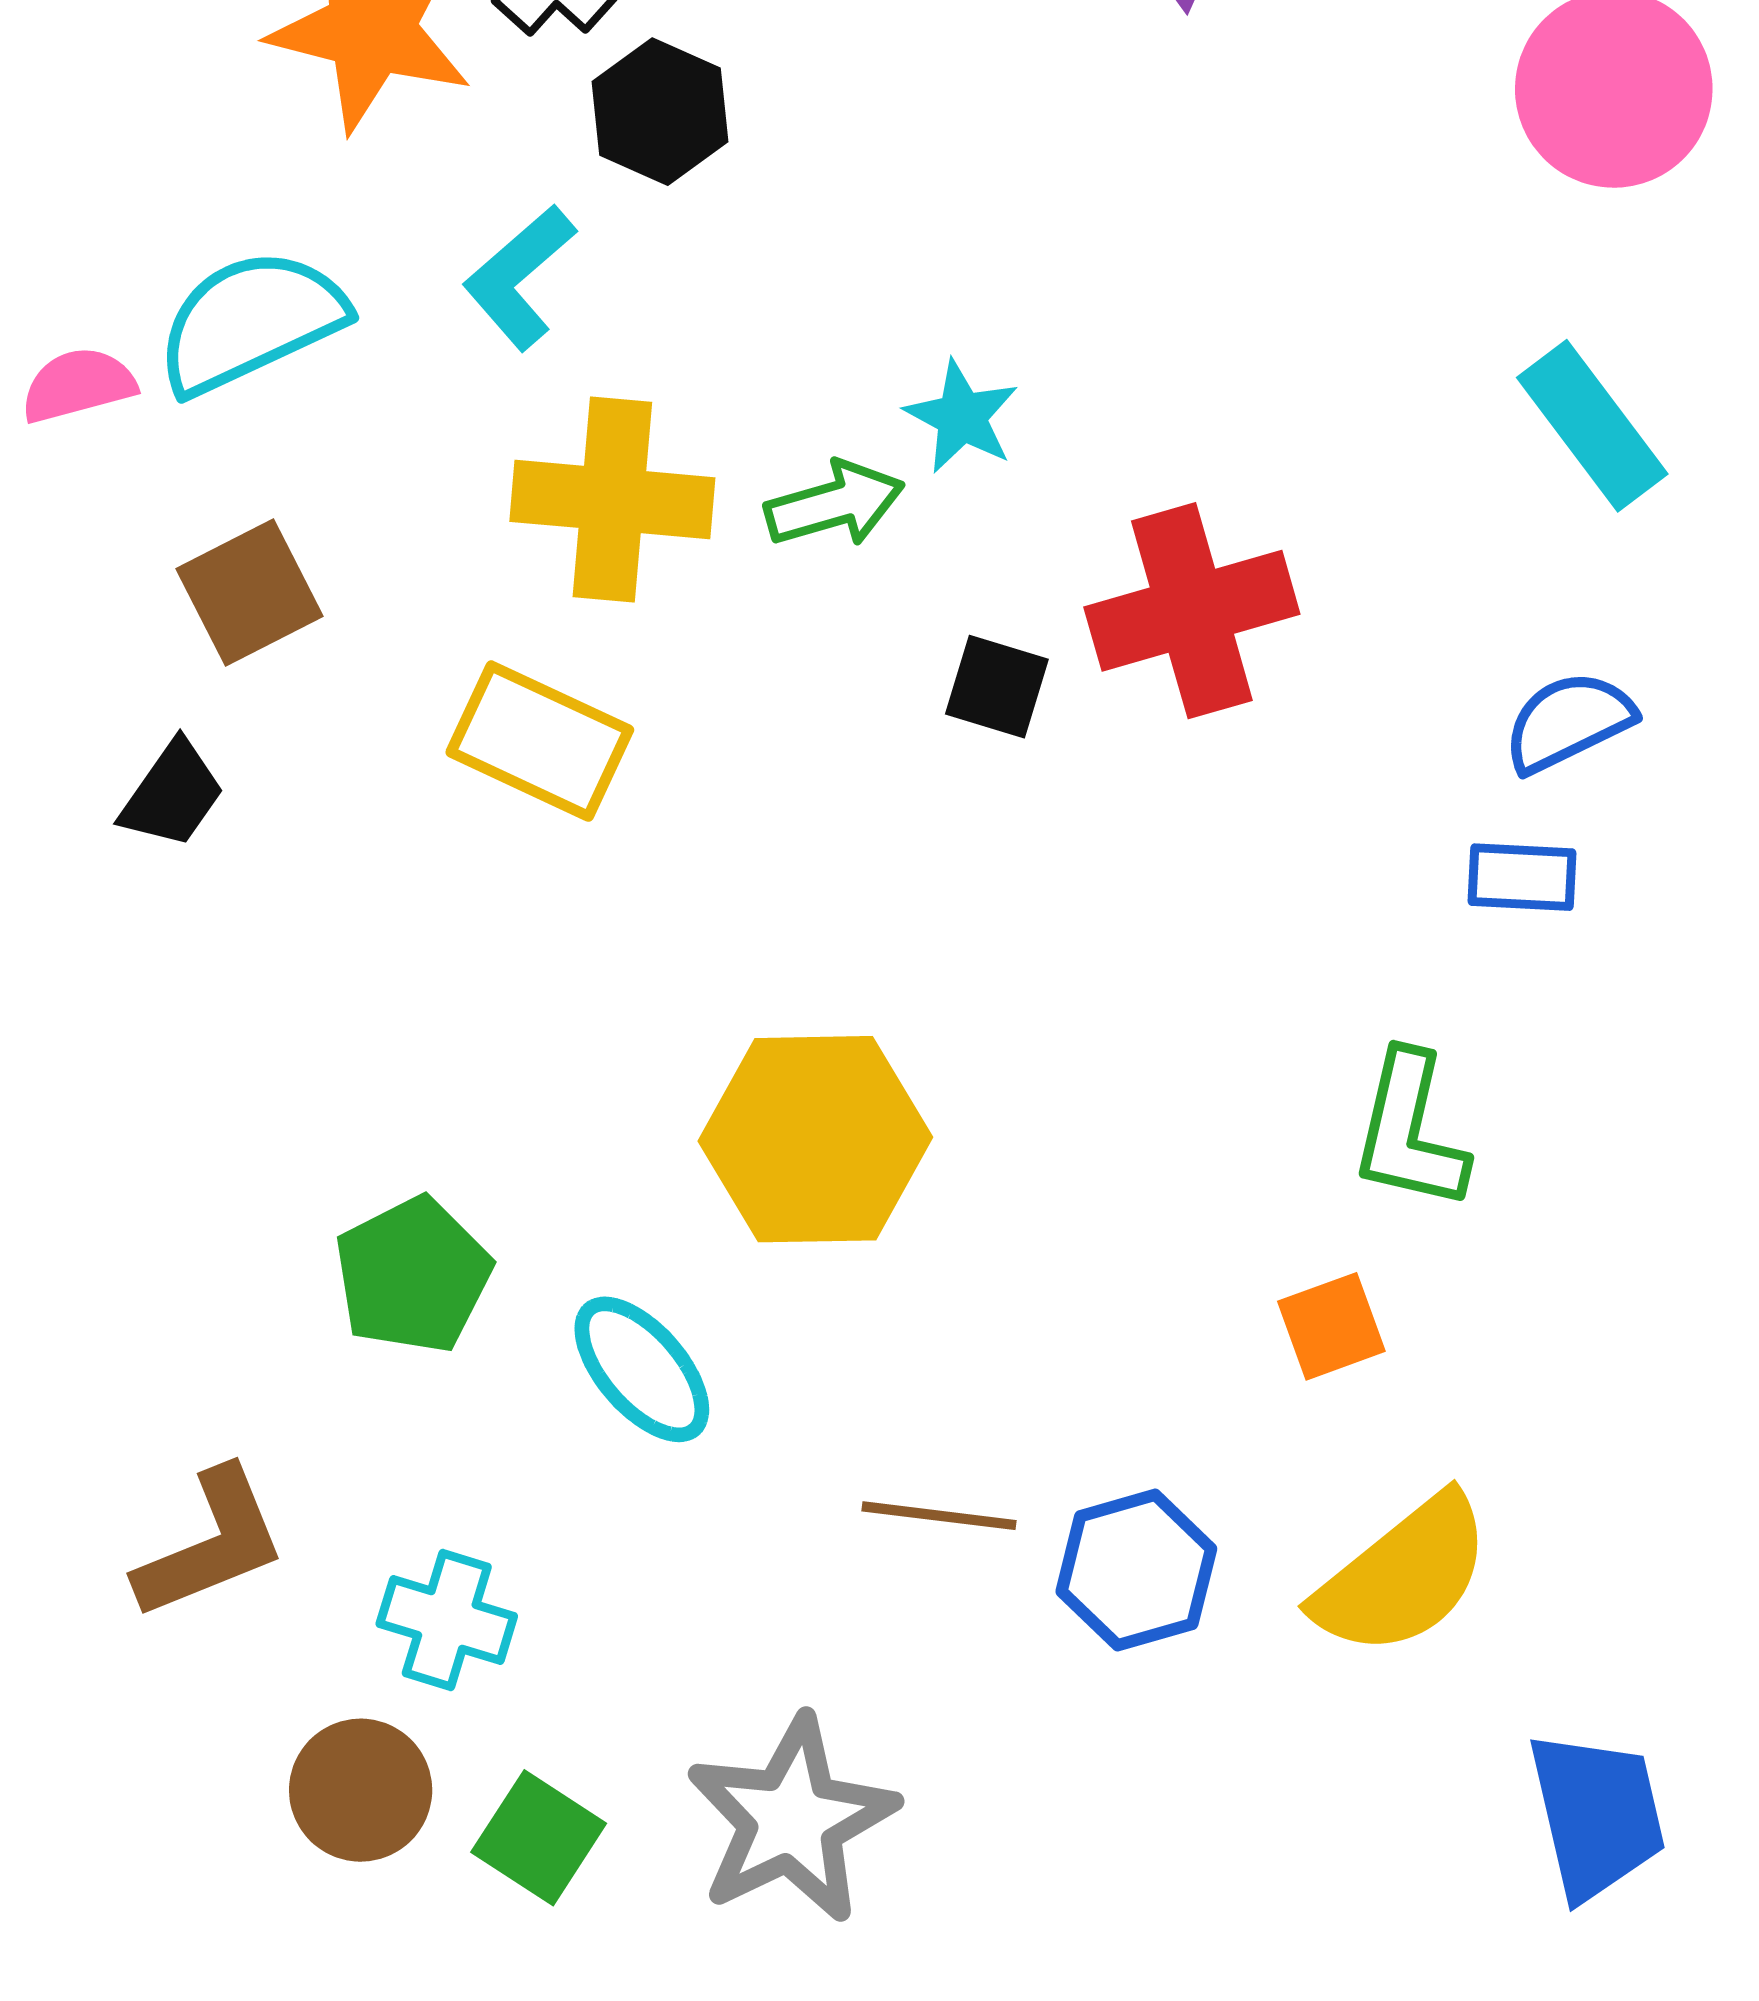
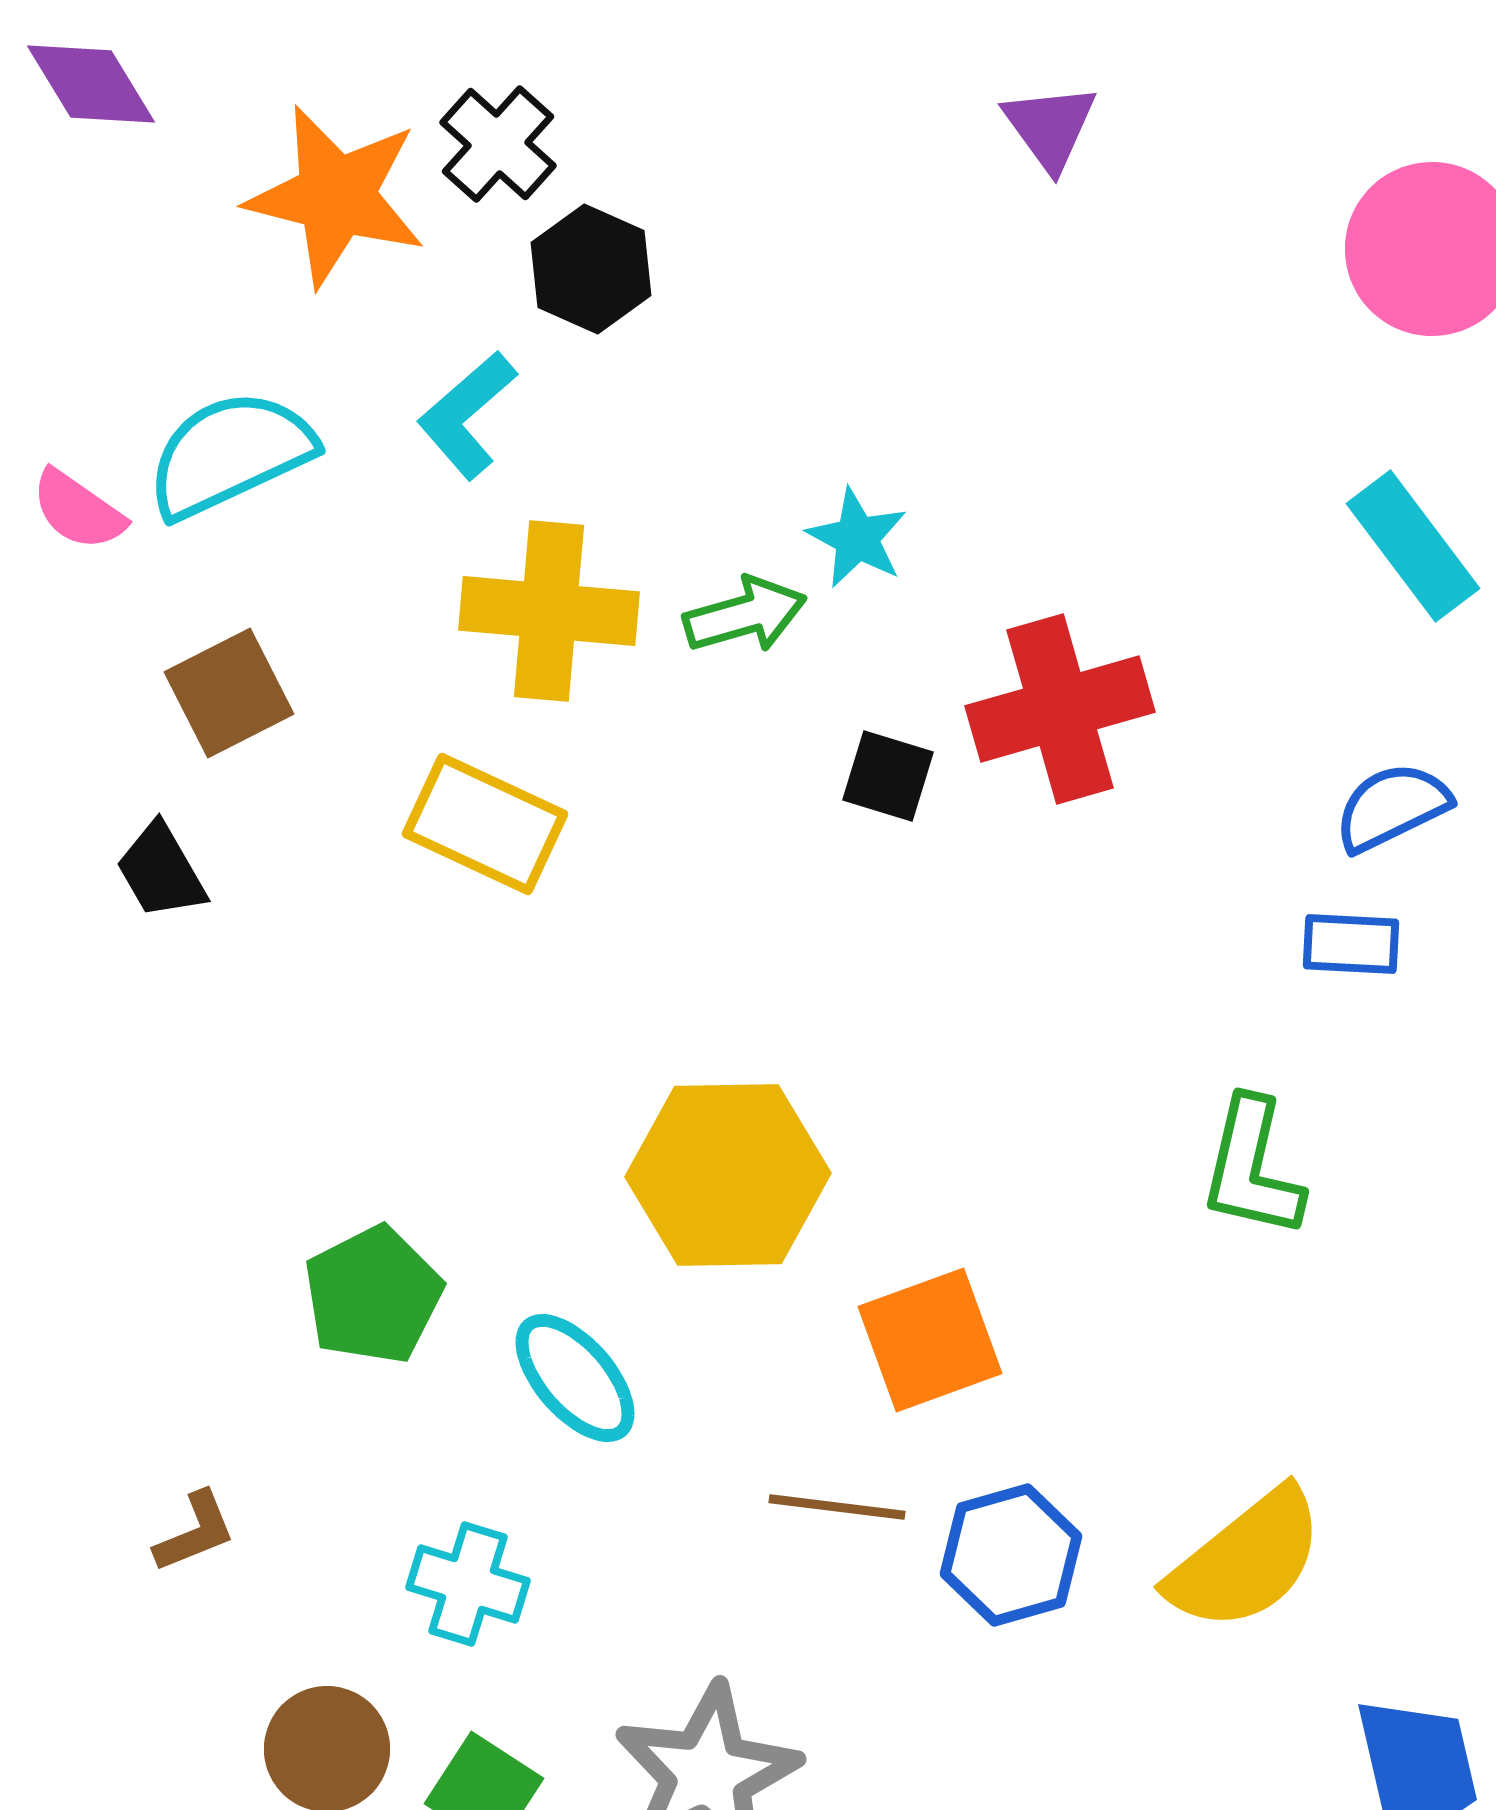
pink semicircle: (78, 385) -> (78, 510), turned -130
black trapezoid: (172, 794) -> (161, 871), turned 115
orange square: (1331, 1326) -> (930, 1340), moved, size x1.5
brown L-shape: (211, 1544) -> (195, 1532), size x0.6
cyan cross: (447, 1620) -> (468, 1584), moved

